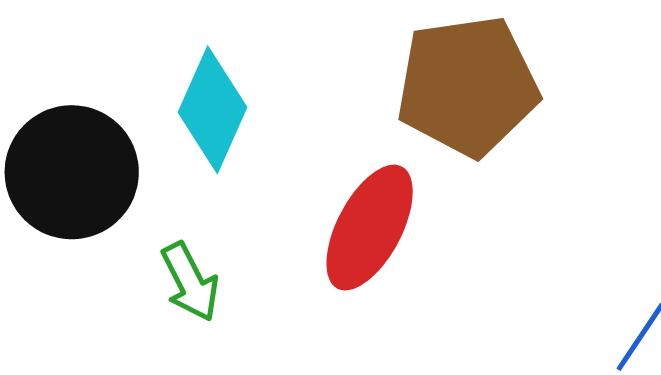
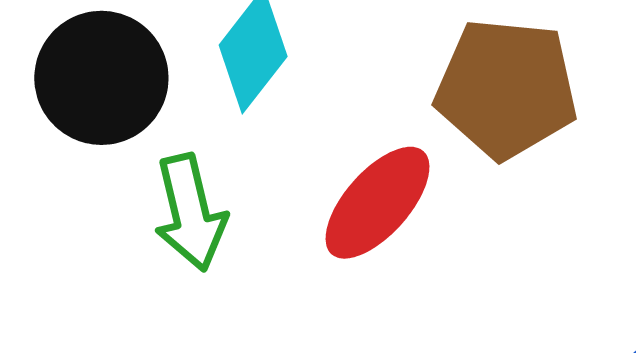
green arrow: (190, 282) -> (190, 213), size x1.4

